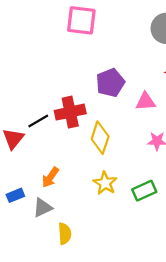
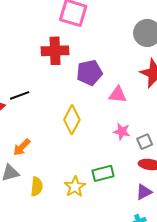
red cross: (70, 112) -> (55, 51), moved
yellow star: (105, 183) -> (75, 187), moved
yellow semicircle: (65, 234) -> (37, 187), moved

